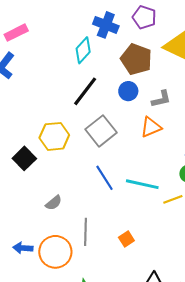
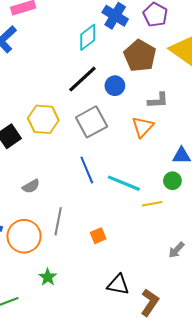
blue circle: (128, 91) -> (115, 86), moved
orange triangle: (151, 127) -> (143, 127), turned -35

